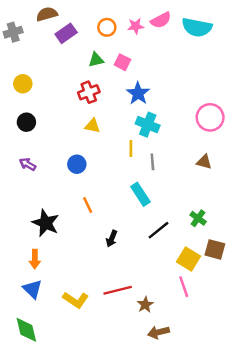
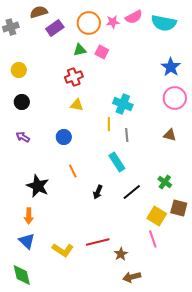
orange circle: (107, 27) -> (89, 23), size x1.5
blue star: (138, 93) -> (171, 67), moved
black arrow: (112, 239) -> (98, 192), moved

